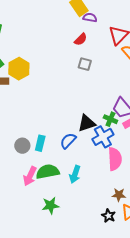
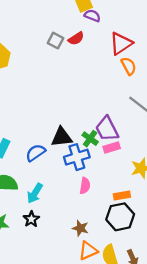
gray square: (85, 64) -> (55, 41), moved
pink semicircle: (115, 159) -> (85, 186), size x0.6
black star: (109, 216) -> (31, 219), moved

